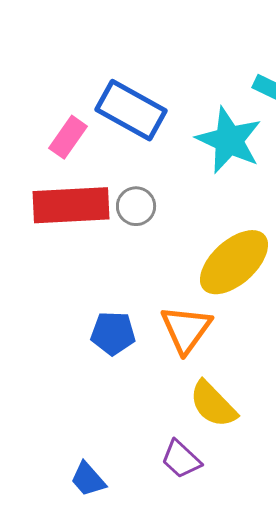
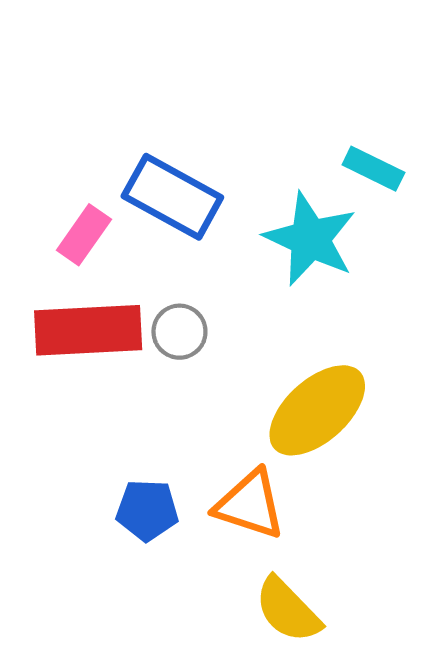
orange triangle: (186, 329) -> (250, 505), turned -48

